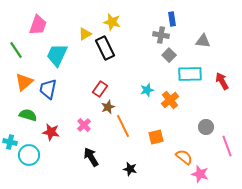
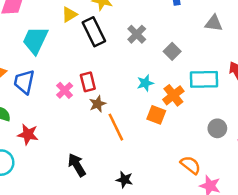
gray cross: (161, 35) -> (137, 34), moved, turned 35
gray square: (169, 55) -> (172, 51), moved
cyan rectangle: (190, 74) -> (204, 79), moved
red rectangle: (100, 89) -> (88, 82), turned -49
pink cross: (84, 125) -> (65, 90), moved
orange square: (156, 137) -> (156, 115), moved, turned 35

